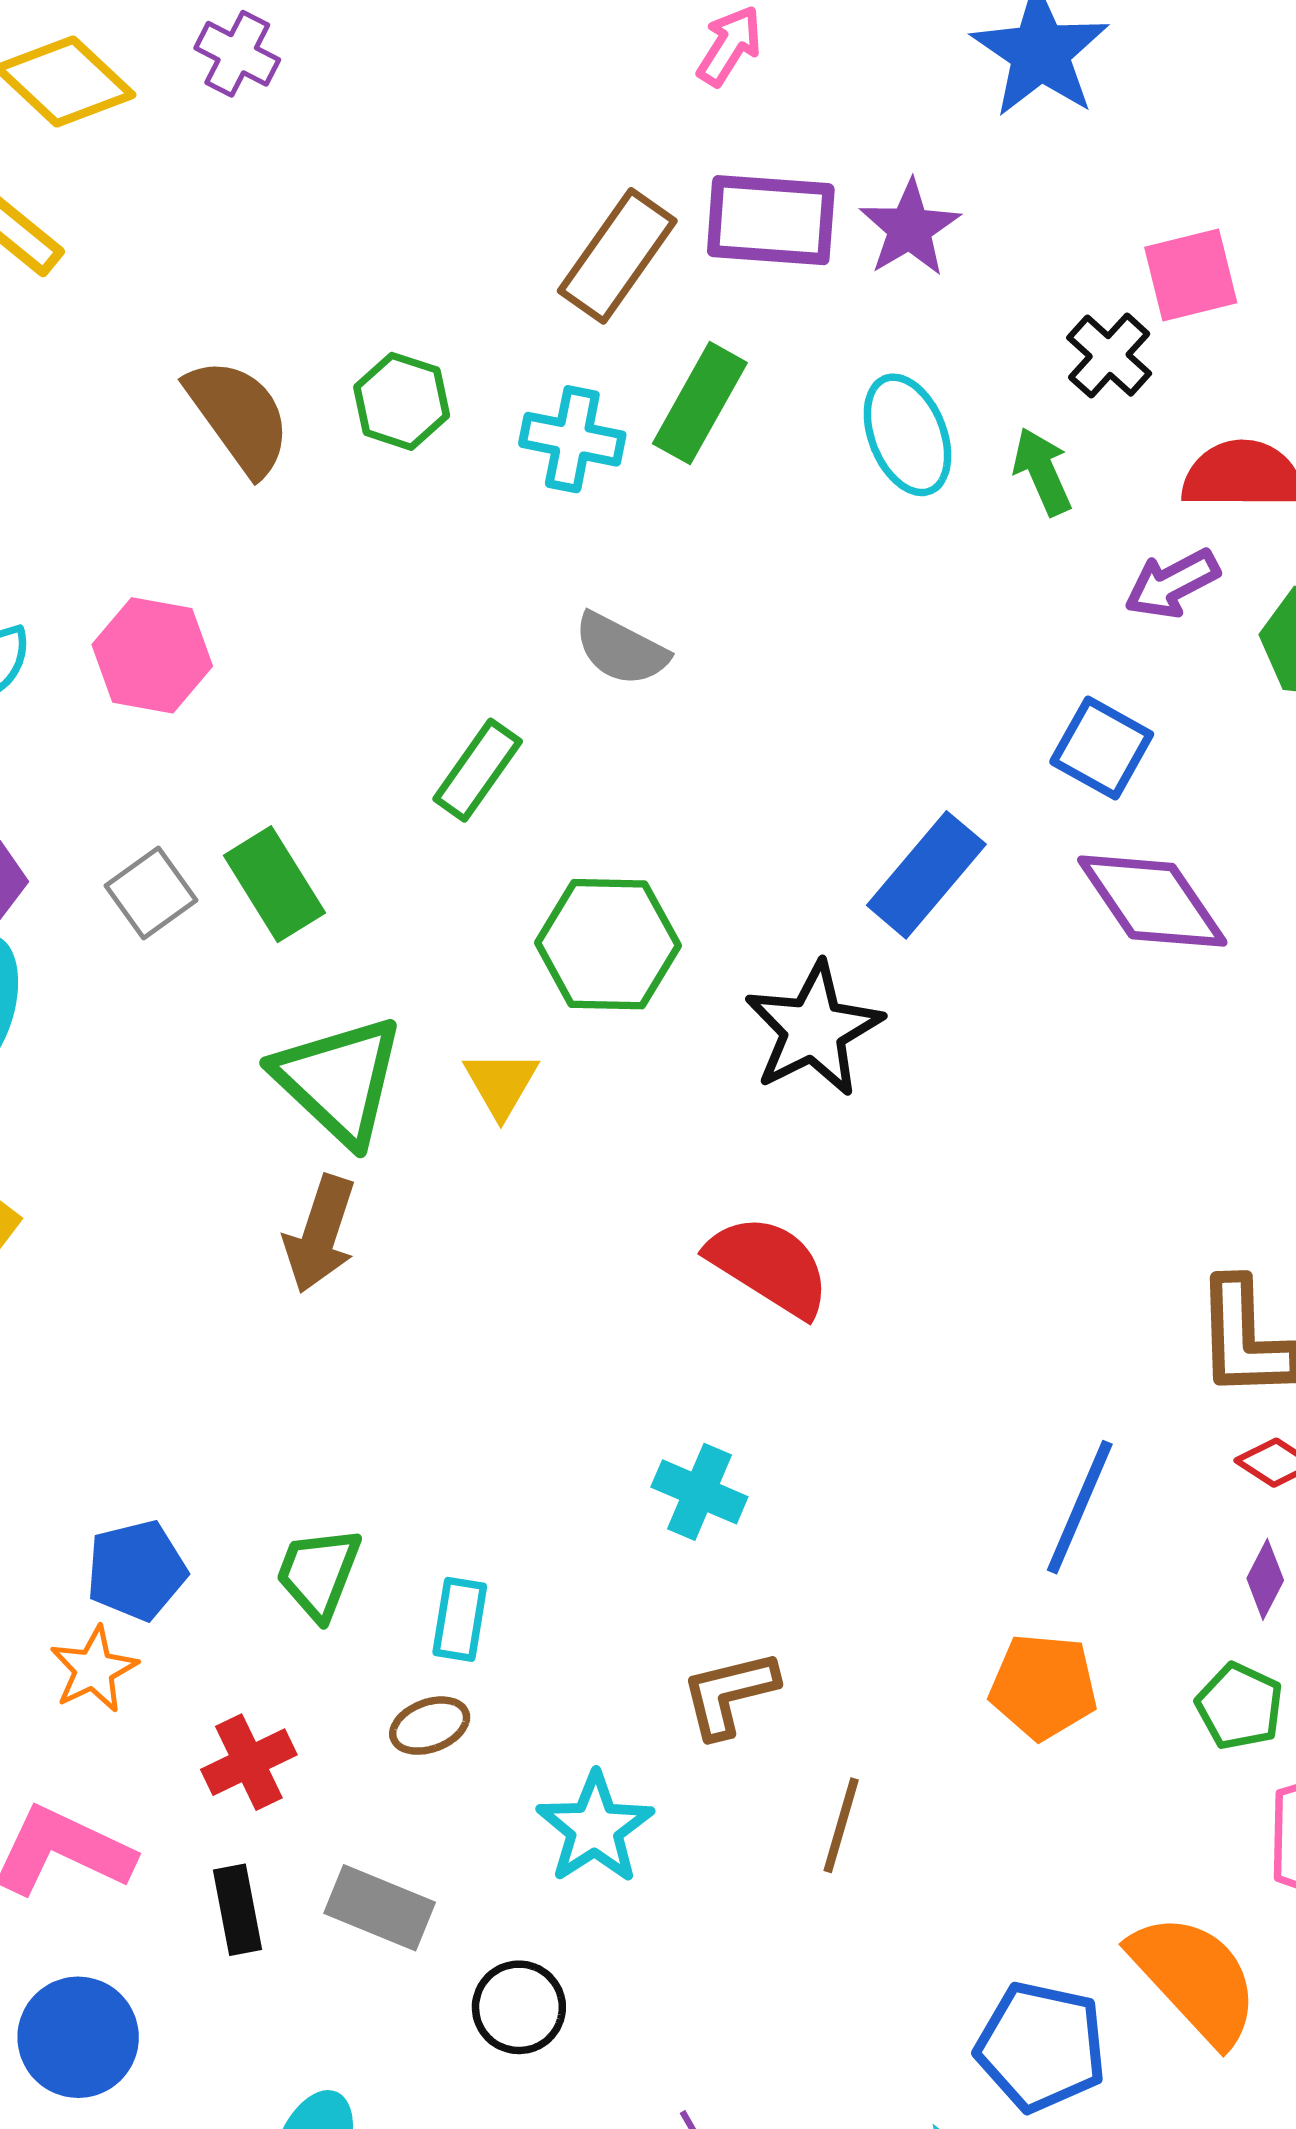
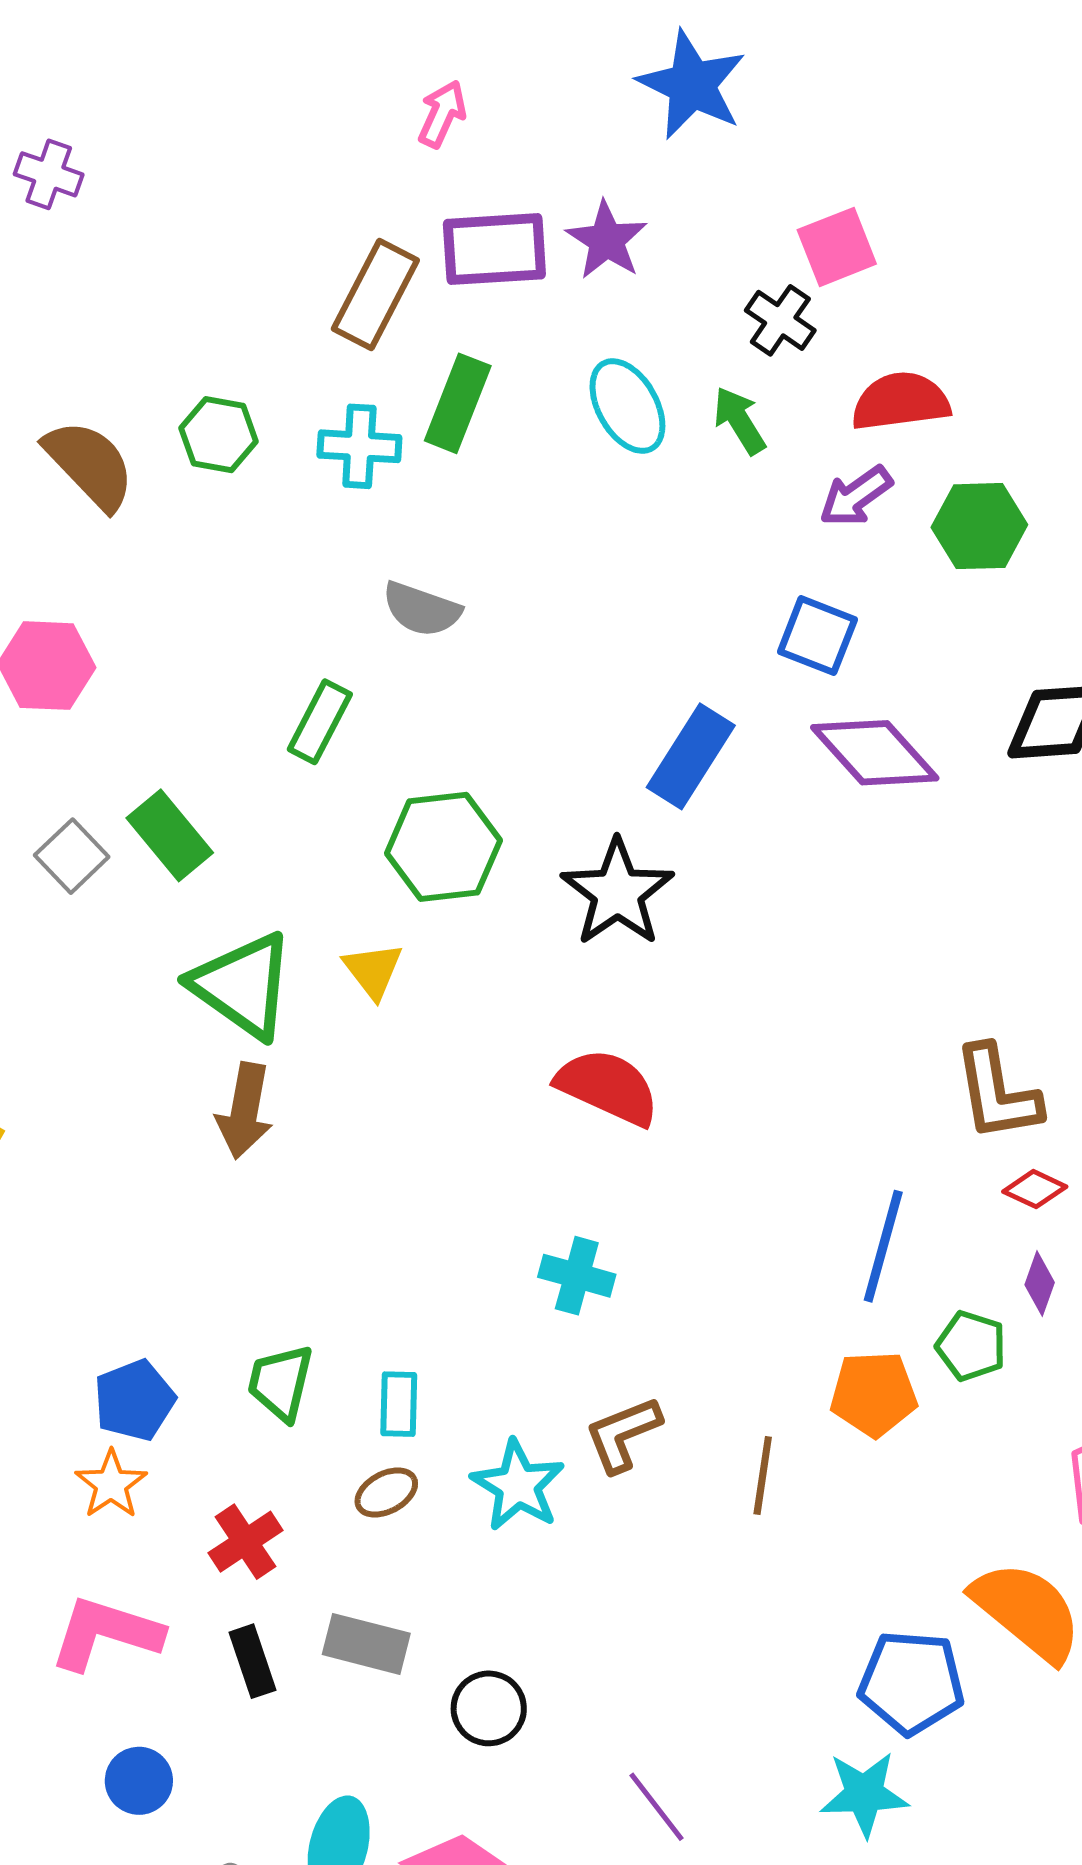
green pentagon: (1239, 1706) -> (971, 1346), moved
brown line: (841, 1825) -> (763, 1475), moved
cyan star: (595, 1828) -> (518, 1485), moved
blue circle: (78, 2037) -> (139, 1781), size x0.7

